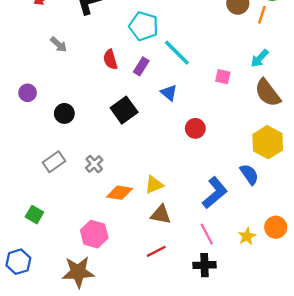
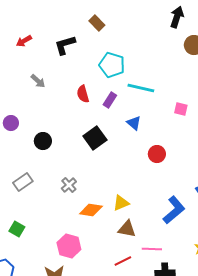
cyan line: (177, 53) -> (141, 88), turned -32
gray rectangle: (54, 162) -> (23, 182), moved
pink line: (207, 234) -> (152, 249), moved, turned -60

